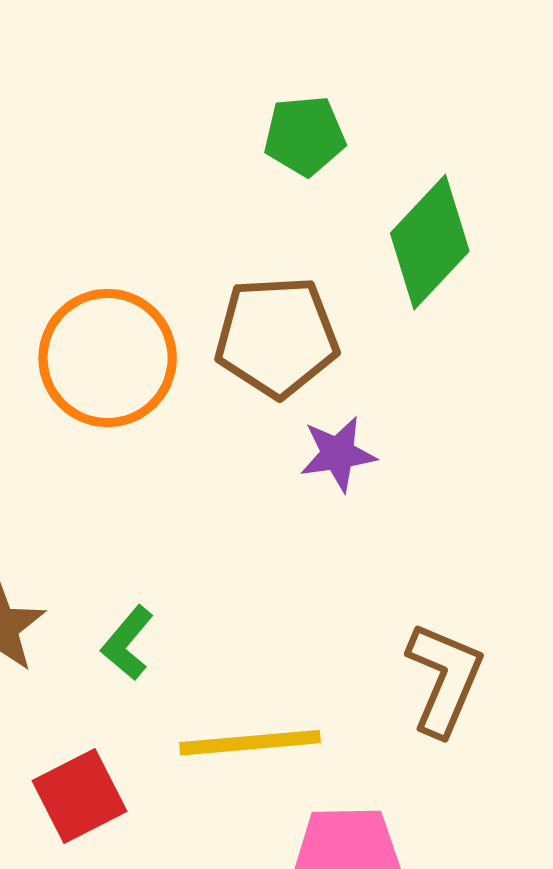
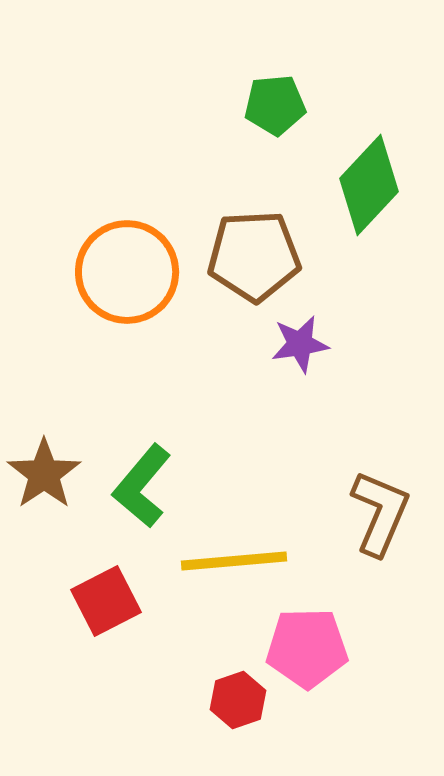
green L-shape: (128, 643) -> (142, 486), size x1.5

